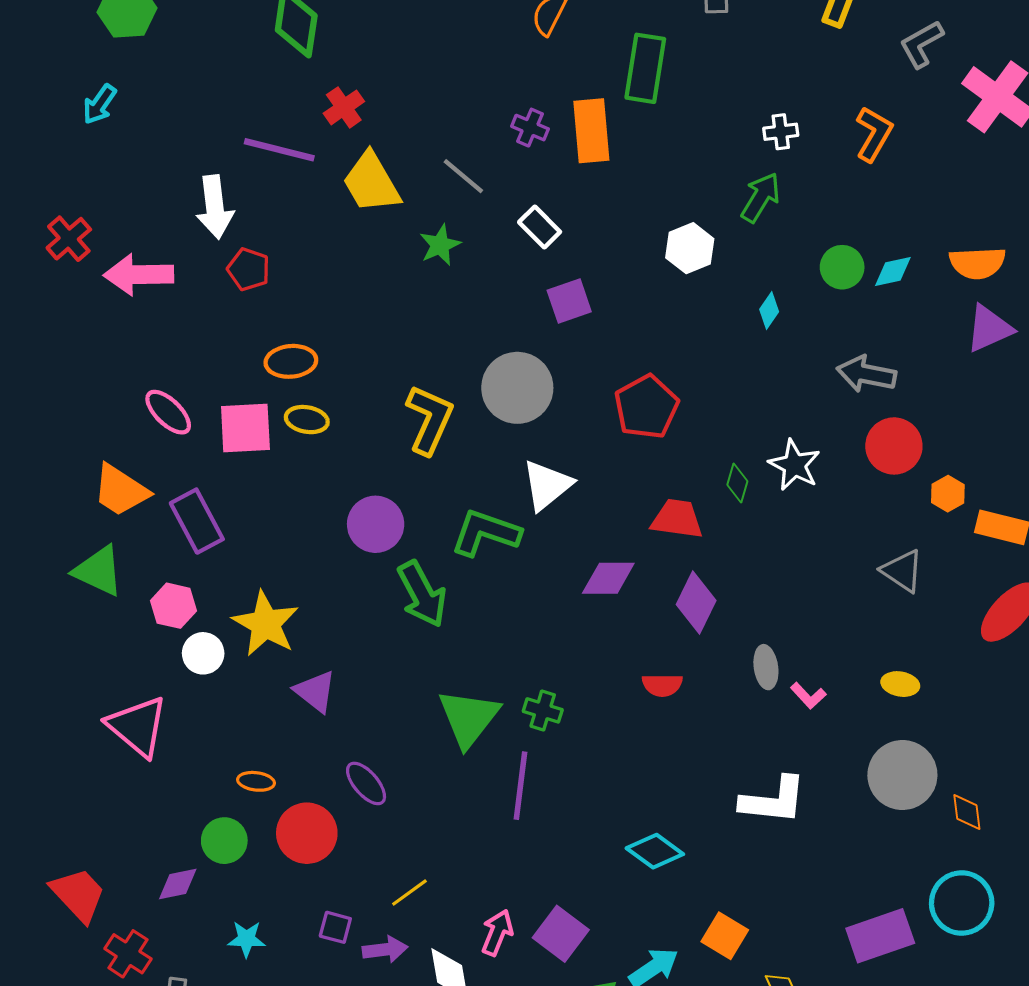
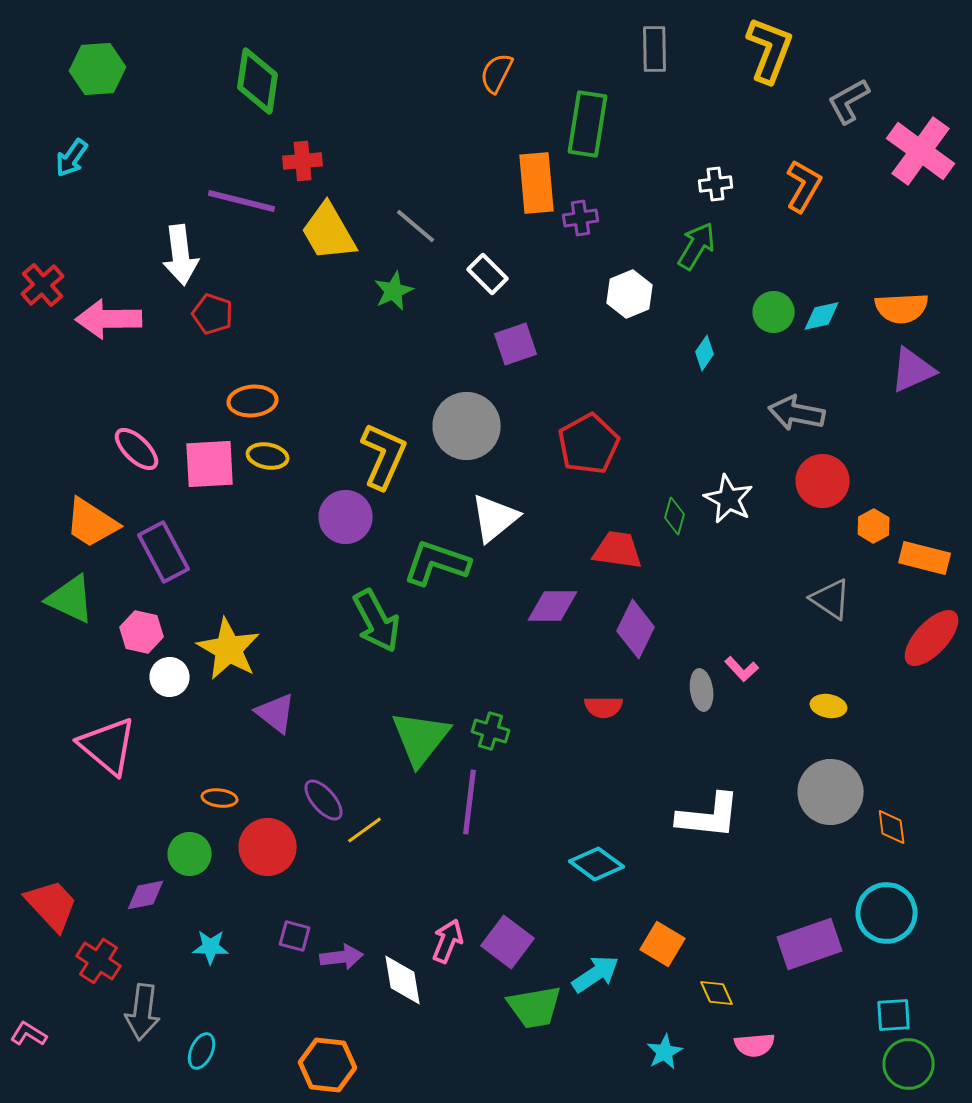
red cross: (344, 107) -> (303, 161), turned 30
purple cross: (530, 128) -> (581, 218), moved, turned -32
purple circle: (376, 524) -> (346, 517), moved
pink L-shape: (808, 696) -> (742, 669), moved
yellow line: (409, 892) -> (365, 830), moved

